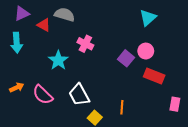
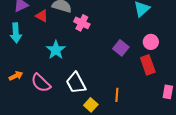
pink cross: (85, 44) -> (82, 23), moved
pink circle: (146, 51) -> (151, 42), moved
red rectangle: (154, 76) -> (148, 65), turned 48

